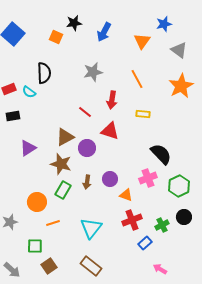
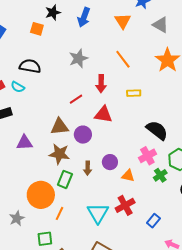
black semicircle: (44, 73) -> (30, 66), turned -70
red line: (85, 112) -> (76, 99), turned -64
brown triangle: (65, 137) -> (60, 127), turned 30
purple triangle: (28, 148) -> (24, 143), turned 36
orange circle: (37, 202) -> (41, 195), size x1.4
red cross: (132, 220) -> (125, 205), moved
orange line: (53, 223) -> (60, 213), turned -40
green cross: (162, 225) -> (160, 175), moved

